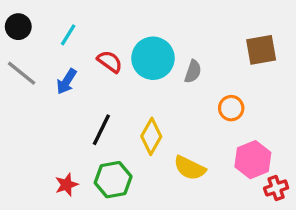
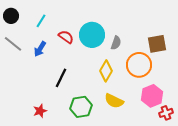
brown square: (261, 50) -> (157, 44), moved
orange circle: (231, 108) -> (139, 65), size x1.6
yellow diamond: (151, 136) -> (106, 71), moved
green hexagon: (113, 180) -> (81, 107), moved

